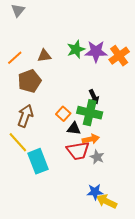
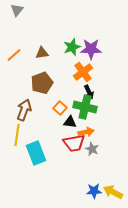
orange cross: (119, 56) -> (83, 72), moved
brown pentagon: (30, 81) -> (42, 83), moved
yellow line: (18, 142) -> (17, 135), turned 50
blue star: (95, 192) -> (94, 191), moved
yellow arrow: (107, 201) -> (113, 192), moved

